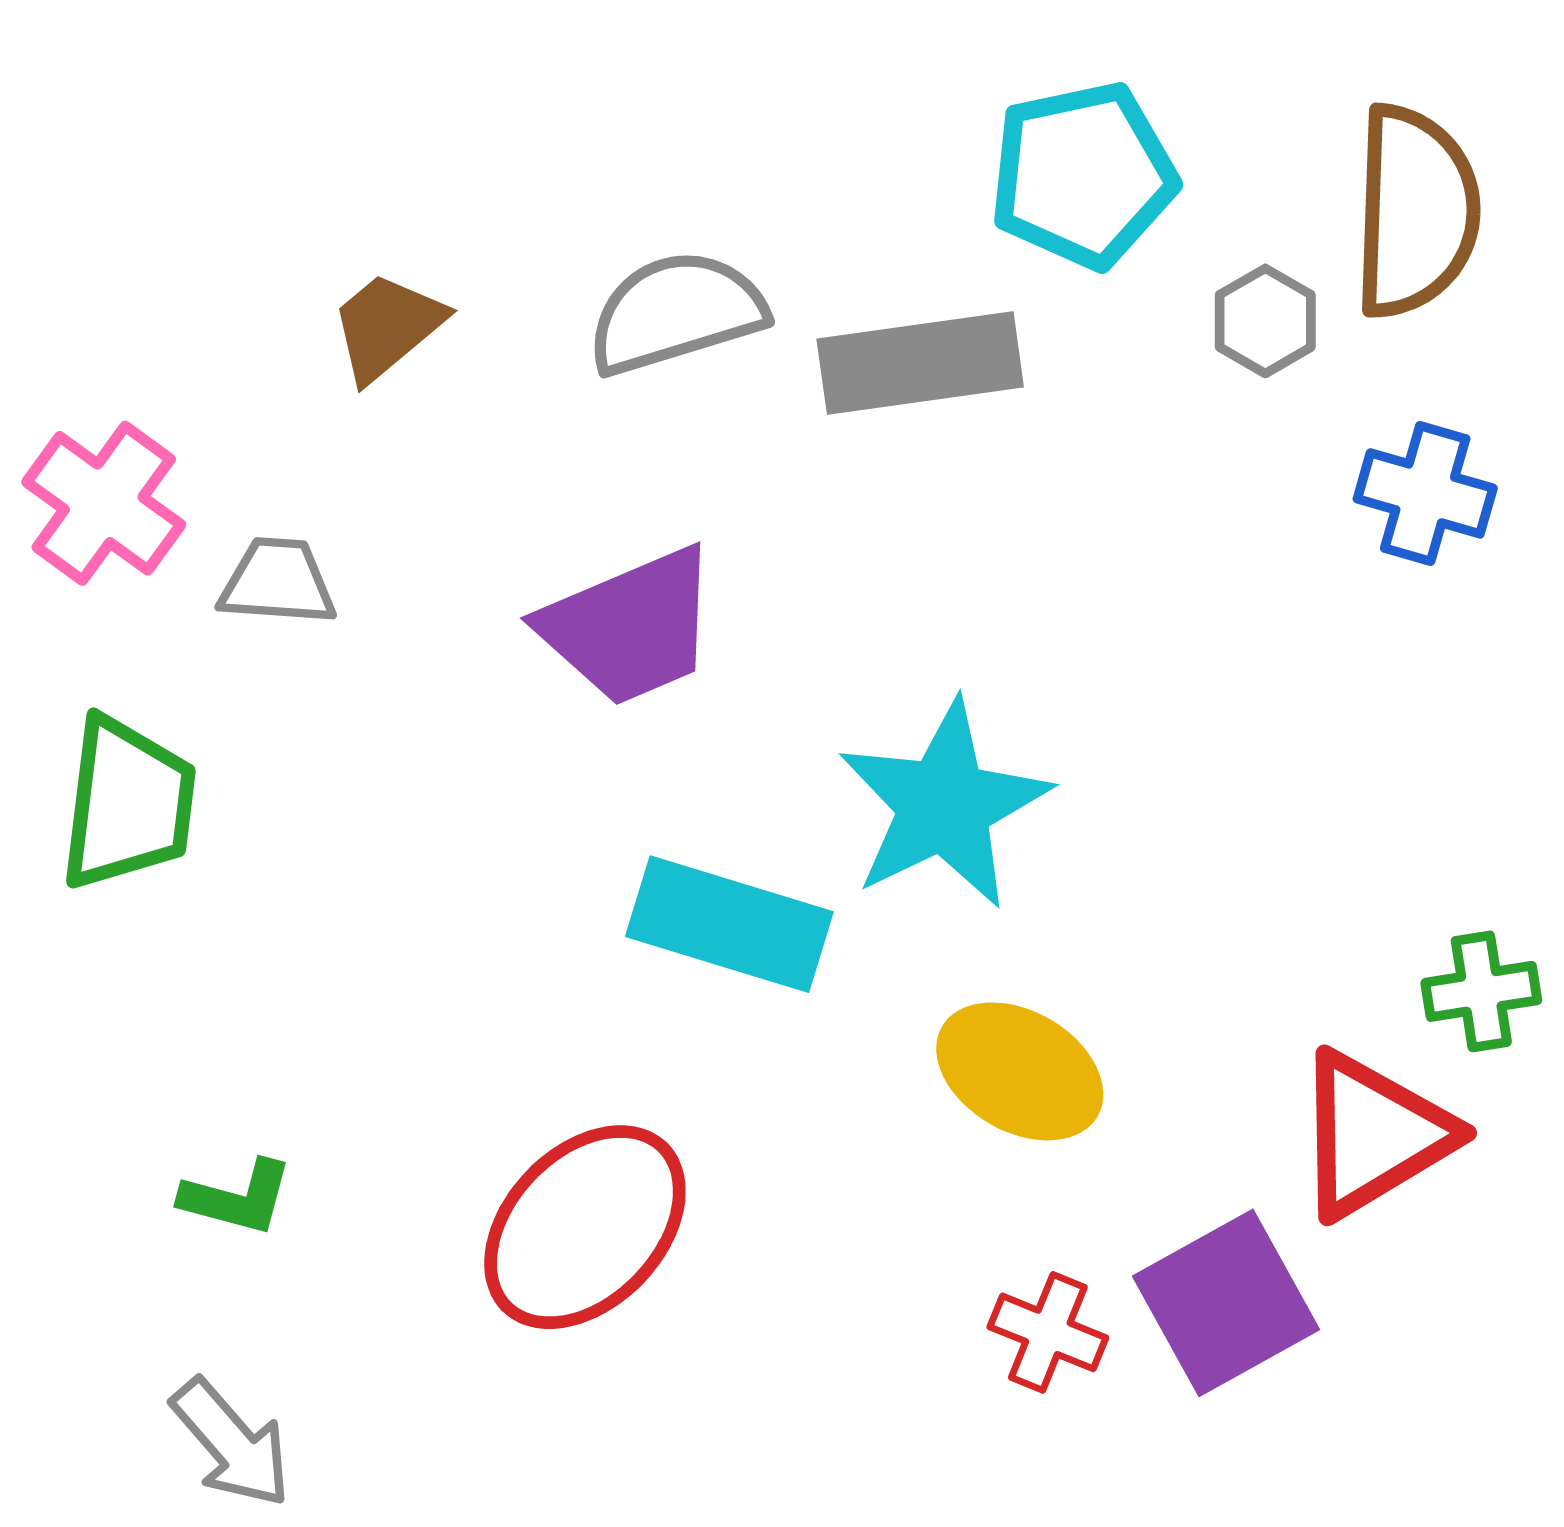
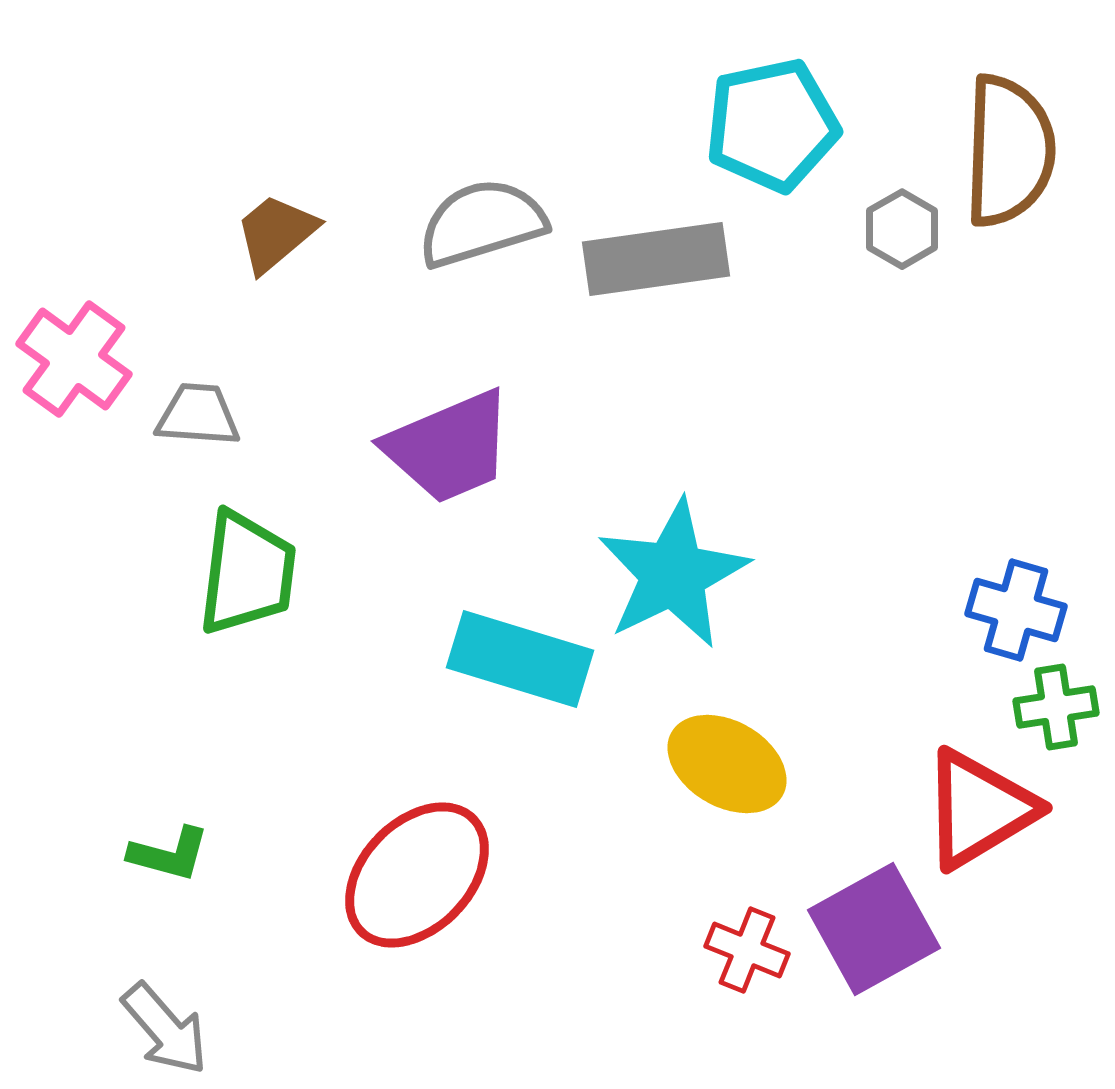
blue cross: (1425, 493) -> (1016, 610), moved
green trapezoid: (128, 803) -> (247, 573), moved

